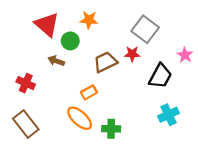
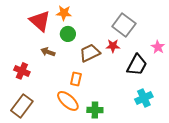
orange star: (89, 20) -> (64, 13), moved
green circle: (70, 41) -> (68, 34), moved
orange rectangle: (89, 92) -> (76, 79), turned -48
brown rectangle: (26, 124) -> (22, 106), turned 75

